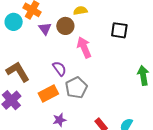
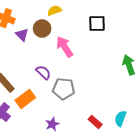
gray pentagon: (76, 88) -> (64, 89), turned -30
orange rectangle: (48, 93) -> (25, 99), moved

